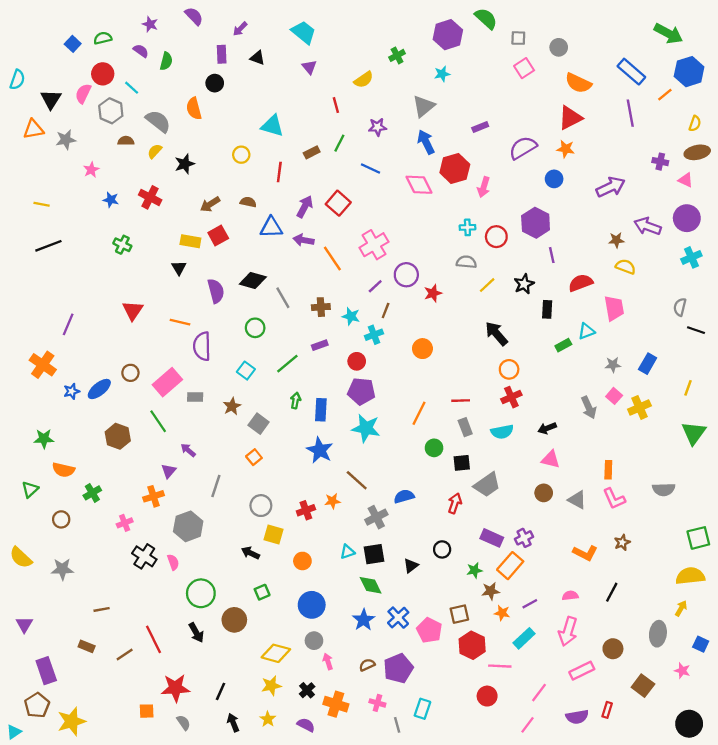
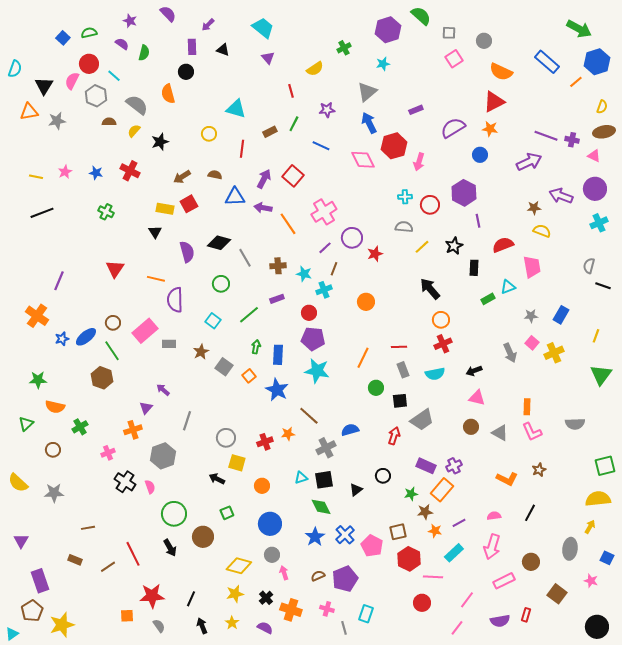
purple line: (630, 113) -> (546, 136), moved, turned -60
pink star: (91, 170) -> (65, 172), moved
green line: (158, 421) -> (112, 351), moved
orange square: (254, 457) -> (249, 376), moved

